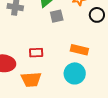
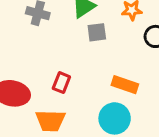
red rectangle: (36, 53) -> (61, 83), turned -72

